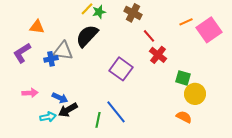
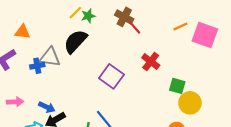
pink square: (209, 30) -> (205, 35), turned -35
red line: (149, 36) -> (135, 28), moved

